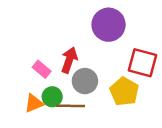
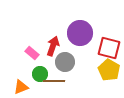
purple circle: (109, 25) -> (80, 33), moved
yellow pentagon: (124, 92) -> (109, 70), moved
orange triangle: (34, 103) -> (21, 87), moved

